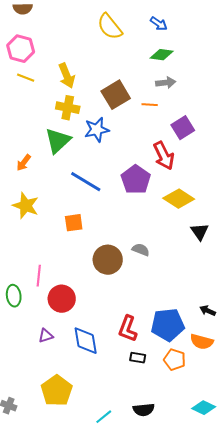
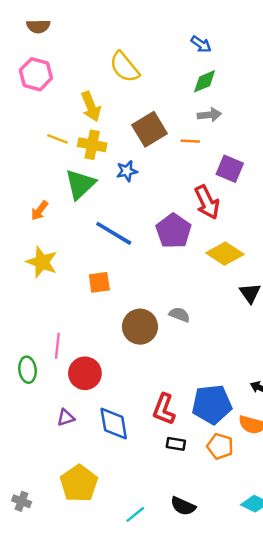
yellow semicircle: (110, 27) -> (124, 67), moved
green diamond: (162, 55) -> (205, 81), turned -30
yellow line: (26, 78) -> (57, 139), moved
purple square: (183, 128) -> (230, 169), turned -35
blue star: (97, 130) -> (127, 171), size x0.7
black semicircle: (144, 410) -> (183, 506), turned 30

